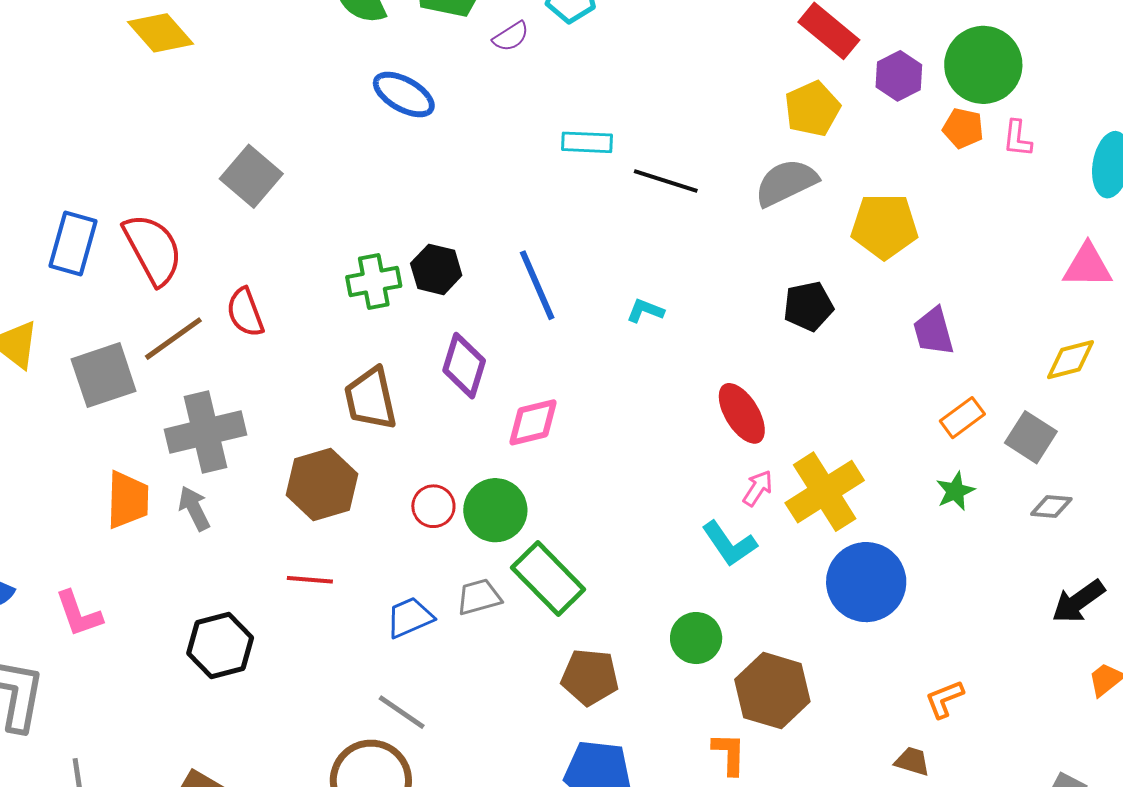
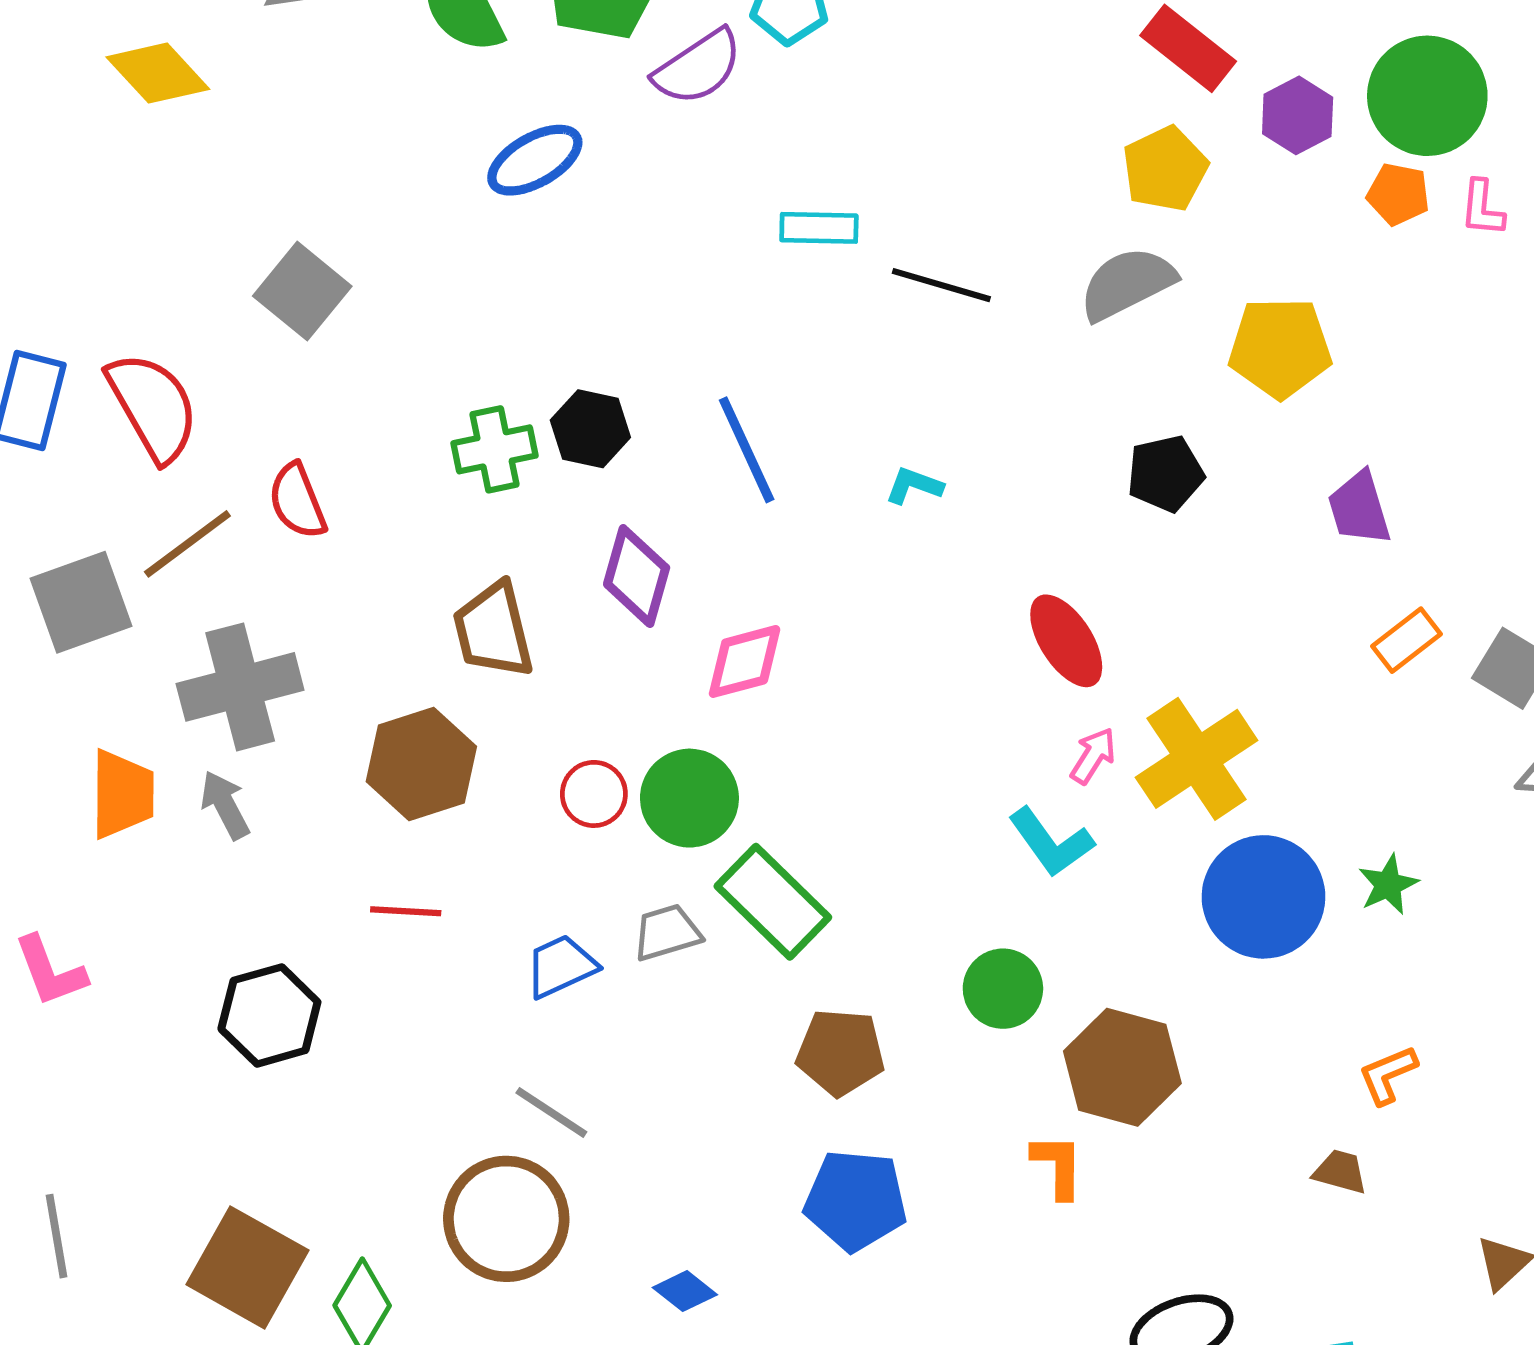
purple semicircle: (511, 36) -> (698, 67), size x1.6
blue ellipse: (404, 94) -> (535, 160), turned -58
green star: (955, 491) -> (1388, 885), moved

